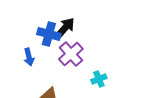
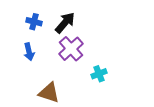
blue cross: (49, 34) -> (34, 22), moved, size x0.7

